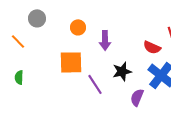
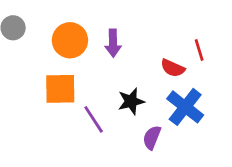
orange circle: (78, 27) -> (70, 40), size x1.6
purple arrow: (105, 40) -> (113, 43), moved

